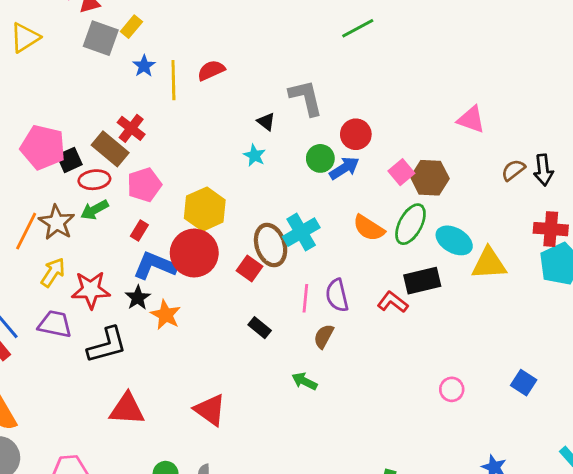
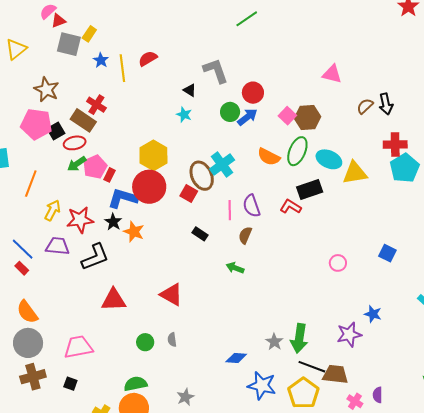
pink pentagon: (144, 185) -> (95, 167), moved
brown star: (57, 222) -> (46, 89), moved

